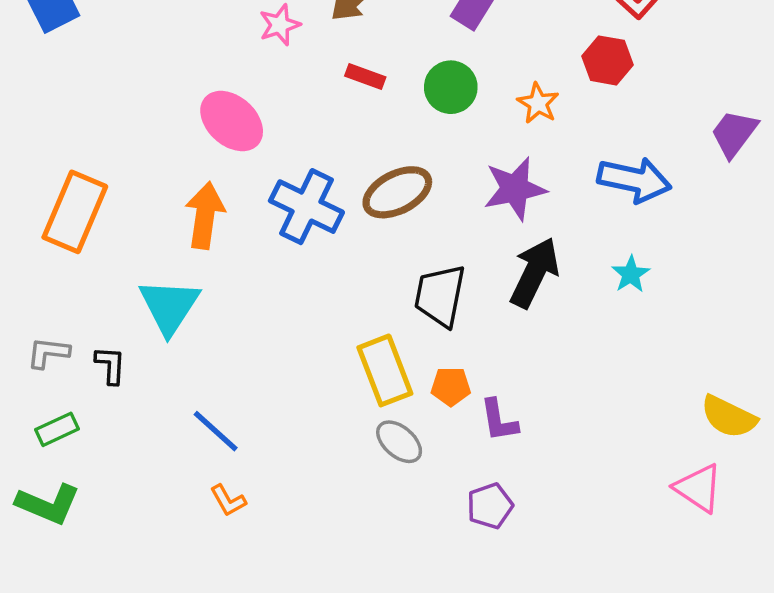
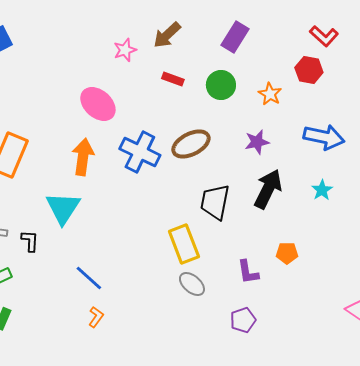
purple star: (515, 189) -> (257, 142), size x0.7
orange pentagon: (451, 387) -> (287, 253), moved
orange L-shape: (228, 501) -> (96, 317), turned -115

